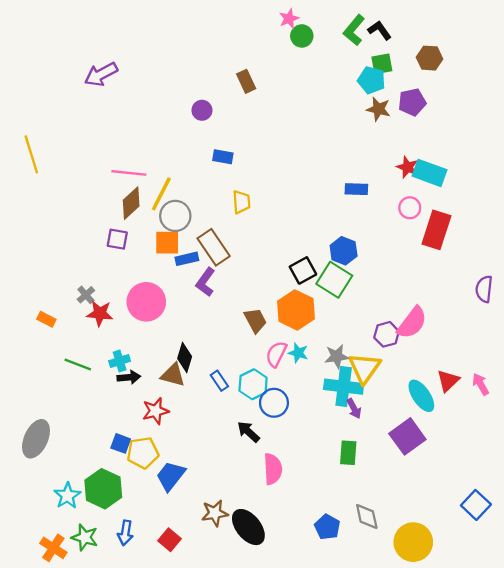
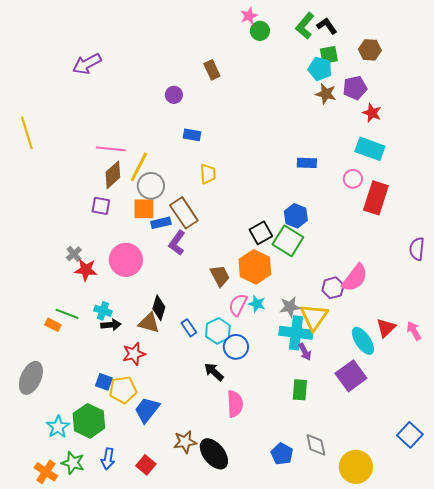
red star: (407, 167) -> (372, 113), moved
orange rectangle: (46, 319) -> (53, 325), moved
cyan cross: (120, 361) -> (103, 311), turned 36

